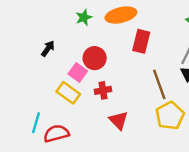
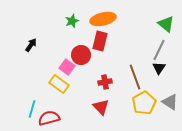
red rectangle: (141, 41) -> (100, 41), moved
black arrow: (48, 49) -> (31, 45), moved
red cross: (103, 90) -> (105, 82), moved

